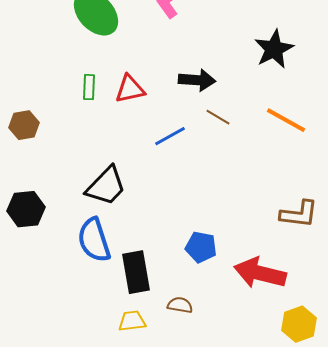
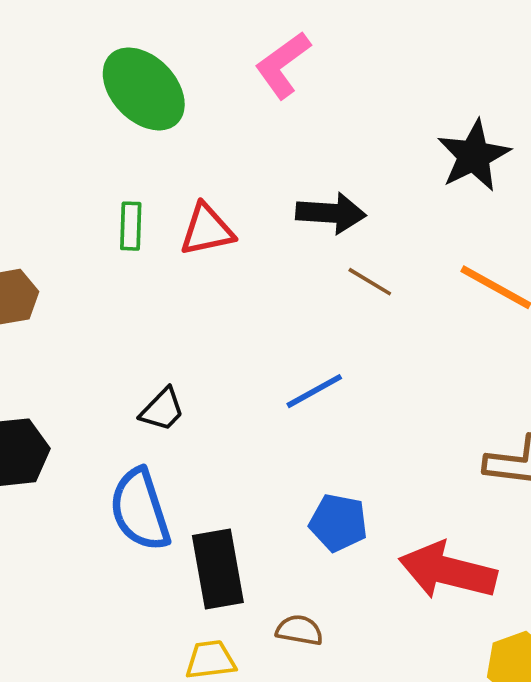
blue line: (170, 136) -> (314, 391), moved
black trapezoid: (106, 186) -> (162, 410), size x0.6

